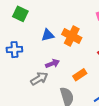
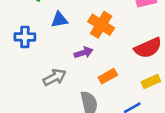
blue triangle: (48, 35) -> (59, 20), moved
purple arrow: (52, 64) -> (84, 53), moved

